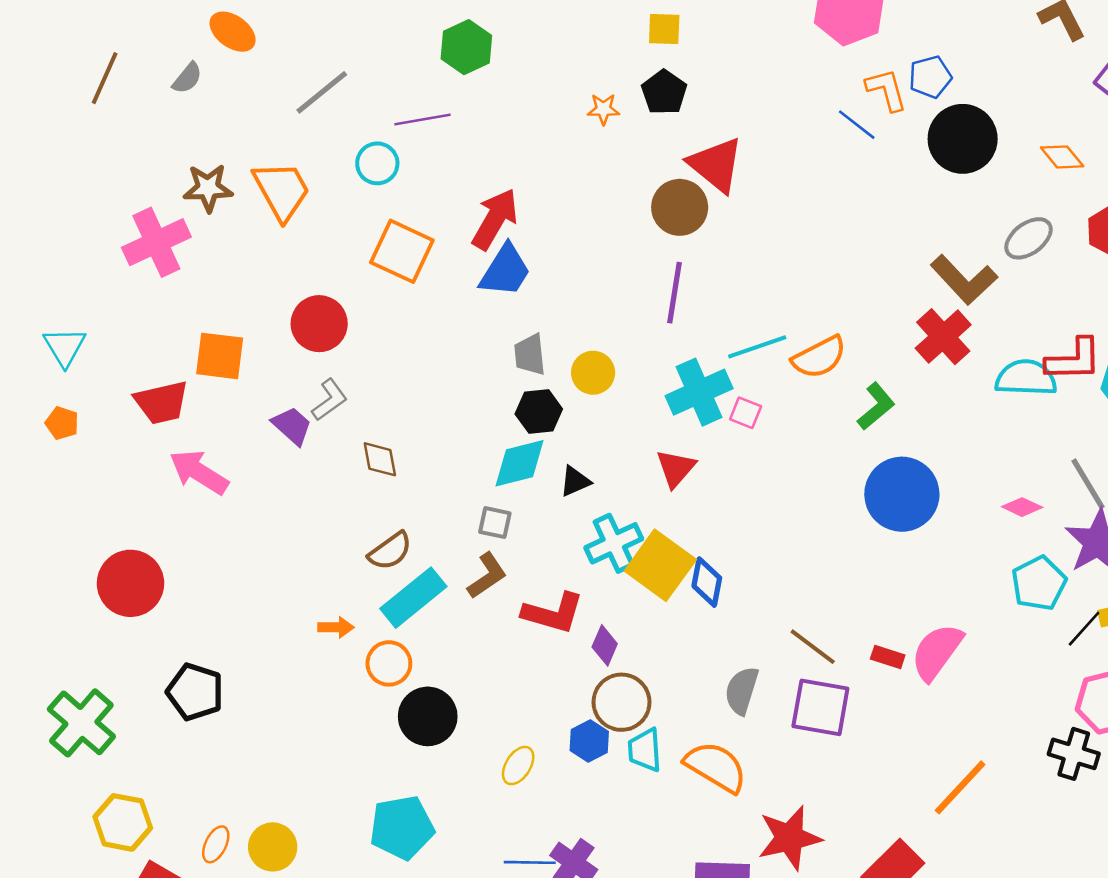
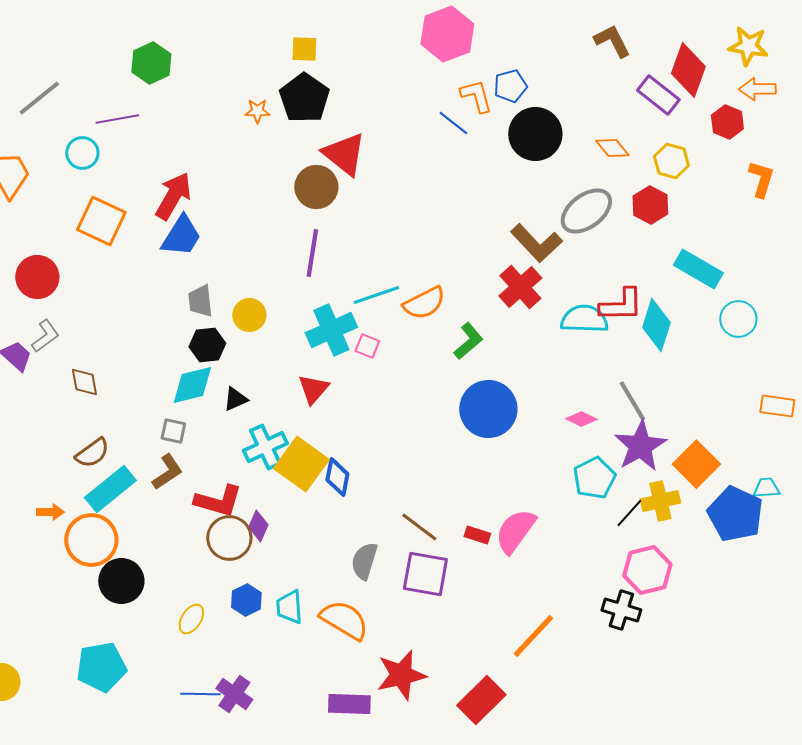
black pentagon: (664, 92) -> (304, 98), size x1.4
gray ellipse: (1029, 238) -> (586, 211), size x1.4
orange circle: (389, 663) -> (91, 540), size x1.5
brown circle: (621, 702) -> (229, 538), moved

